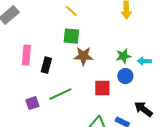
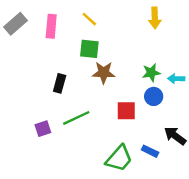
pink rectangle: (26, 55) -> (51, 26), moved

